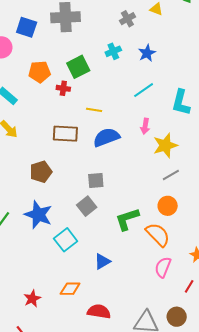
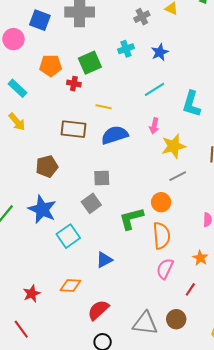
orange circle: (168, 206) -> (161, 202), moved
orange semicircle: (158, 235) -> (161, 236), turned 36
red semicircle: (99, 312) -> (98, 310), turned -55

